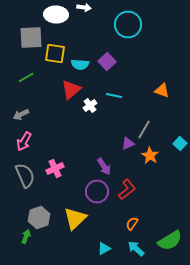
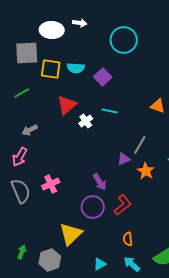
cyan semicircle: (80, 64) -> (76, 68), moved
gray arrow: (21, 114) -> (30, 130), moved
gray hexagon: (39, 218) -> (50, 260), moved
orange semicircle: (132, 224) -> (128, 239), turned -40

